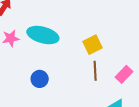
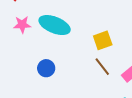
brown line: (95, 71) -> (102, 67), turned -42

